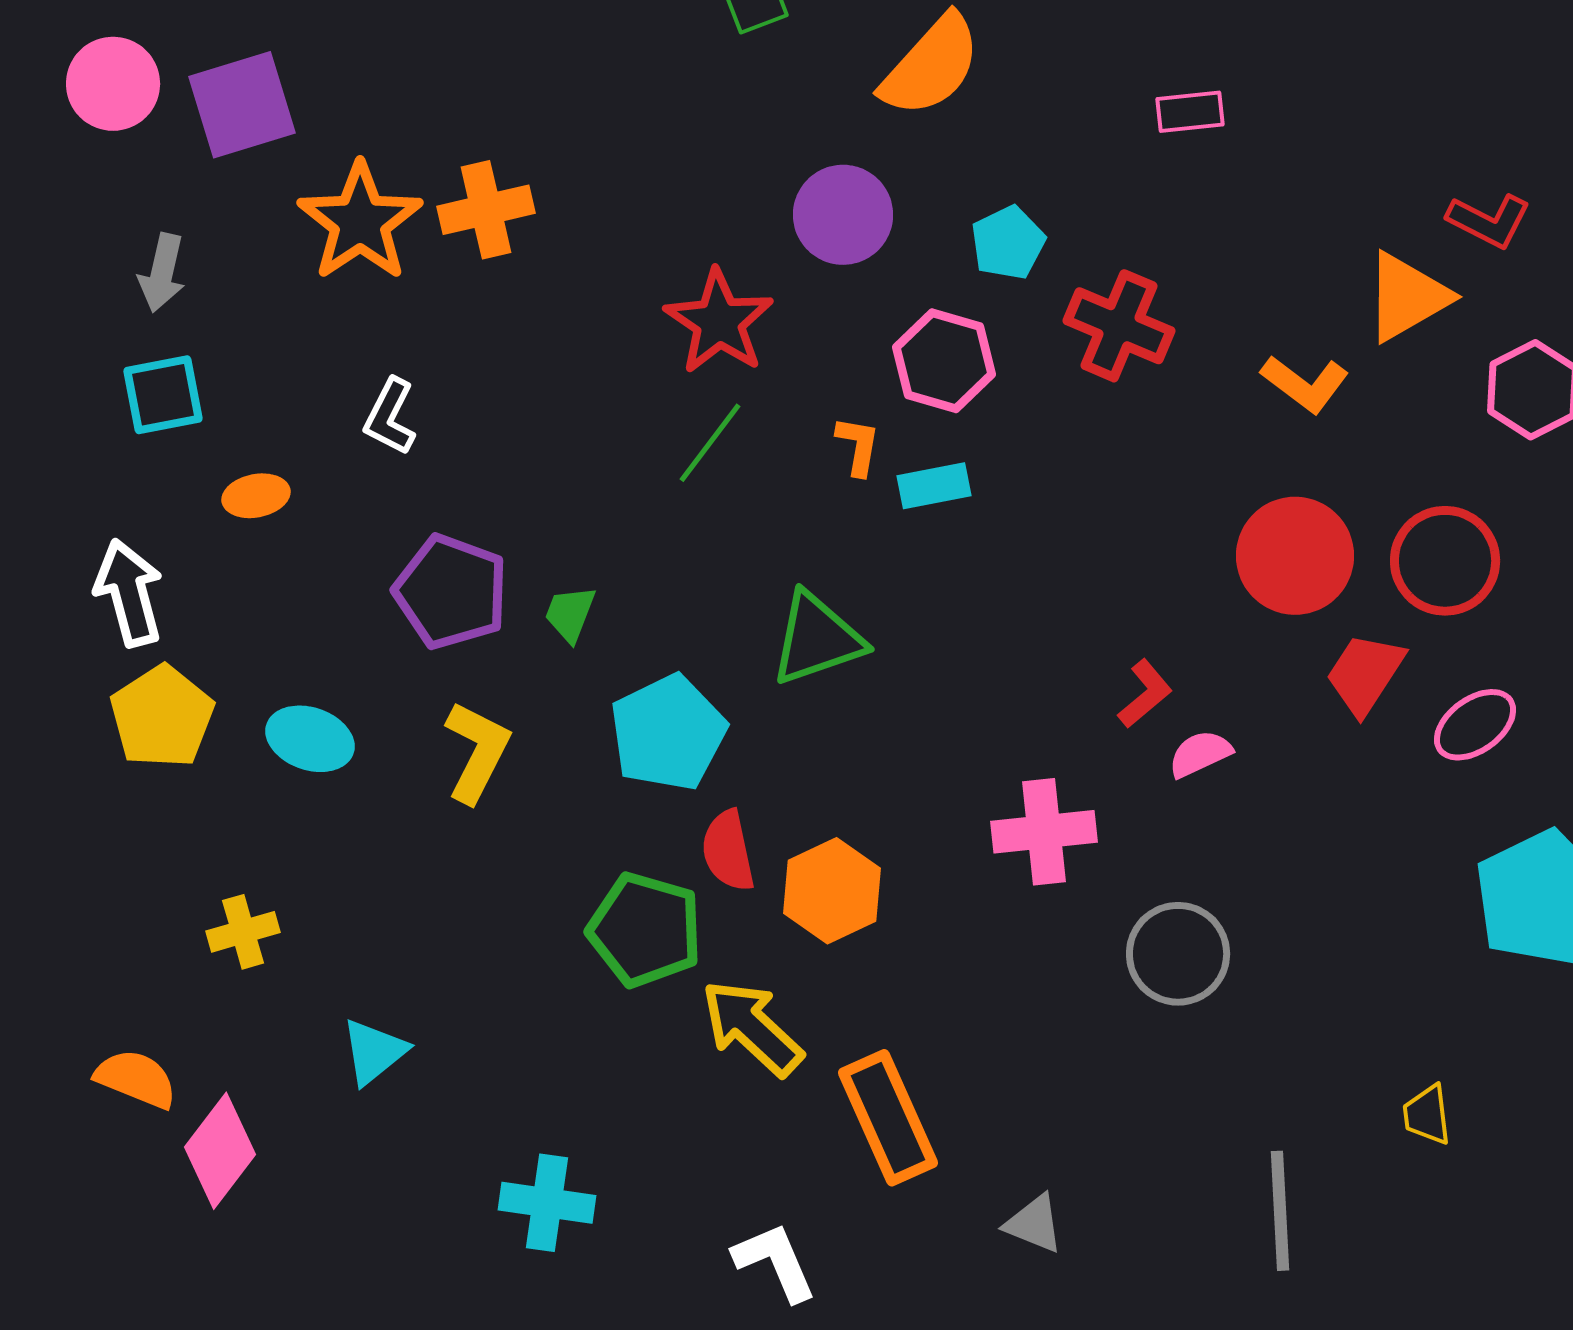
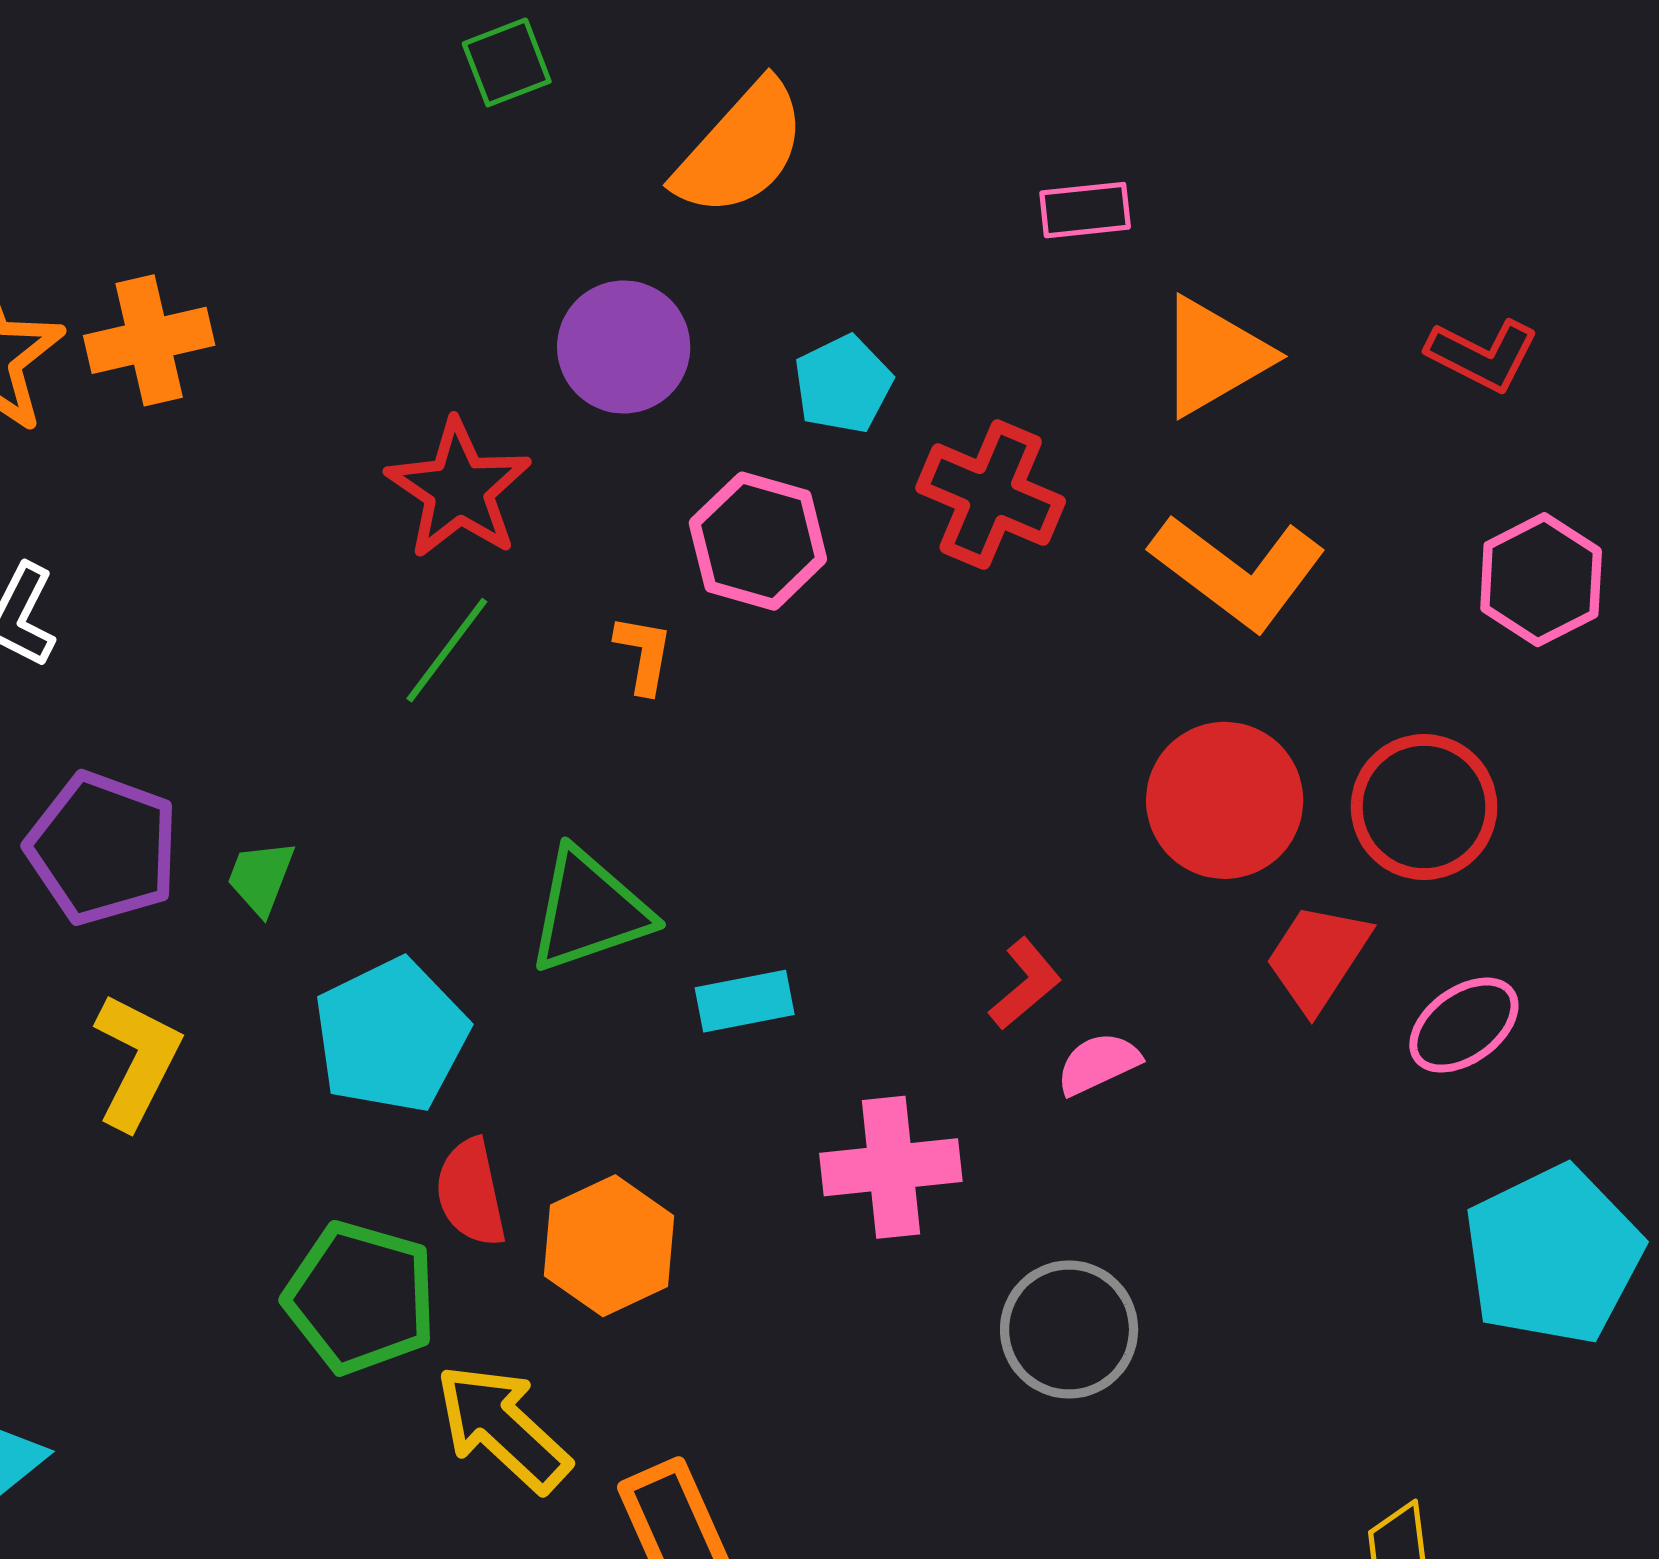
orange triangle: (1407, 297) -> (1214, 356), moved
orange L-shape: (1305, 384) -> (1238, 572), size x1.5
cyan rectangle: (934, 486) -> (745, 1001), moved

